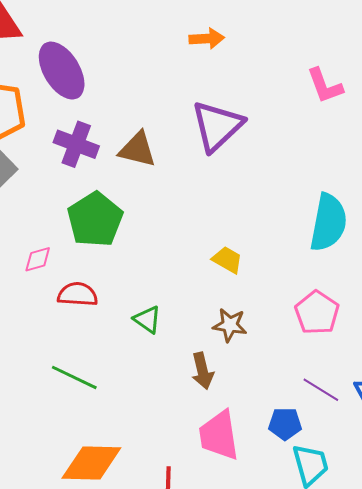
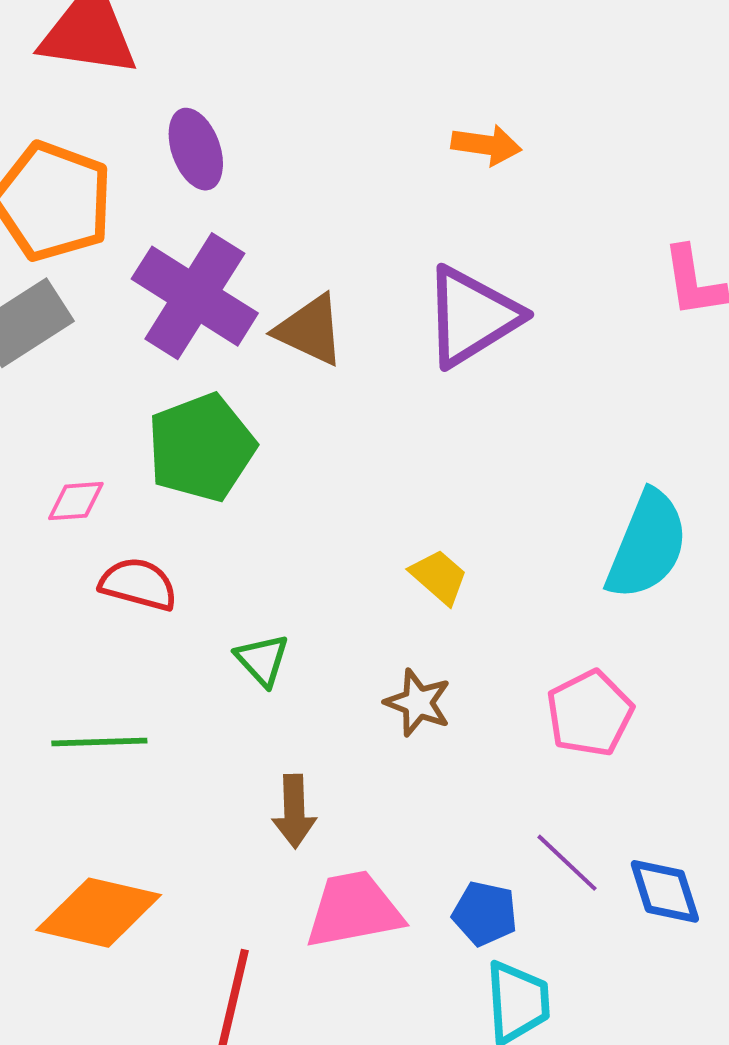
purple ellipse: (62, 71) -> (196, 149), size x0.7
purple cross: (76, 144) -> (195, 296), size x1.4
brown arrow: (202, 371) -> (294, 811), moved
green line: (74, 377) -> (99, 742), turned -39
pink trapezoid: (219, 435) -> (354, 910), turned 76

